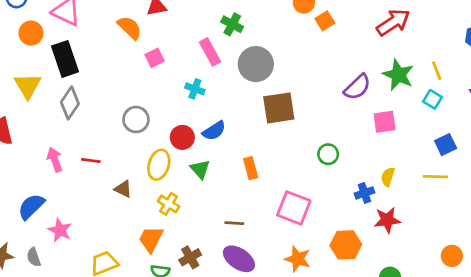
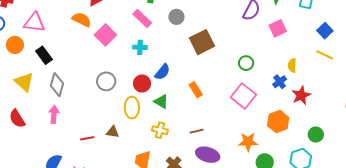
pink square: (155, 58) -> (105, 35), size x1.5
black rectangle: (65, 59) -> (44, 55), size x0.7
gray circle: (256, 64) -> (176, 17), size x0.6
pink arrow: (55, 160) -> (54, 114), moved, turned 42
red line: (91, 161) -> (87, 138), moved
yellow line: (435, 177) -> (325, 55), turned 42
yellow cross: (169, 204) -> (160, 130), moved
pink square: (294, 208) -> (243, 96), moved, turned 35

